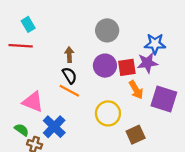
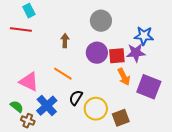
black semicircle: (70, 75) -> (76, 98), moved, turned -119
yellow circle: (108, 113) -> (96, 109), moved

